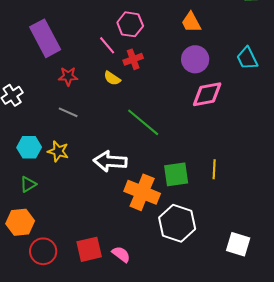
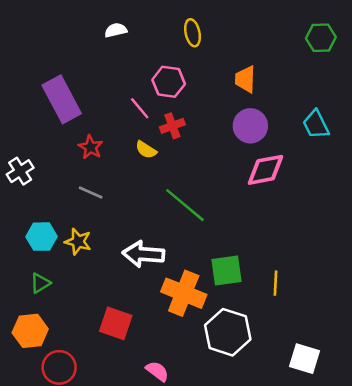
orange trapezoid: (191, 22) -> (245, 79), turned 30
red star: (68, 76) -> (91, 147), turned 30
yellow line: (214, 169) -> (276, 283), moved
red square: (89, 249) -> (116, 323), moved, turned 32

